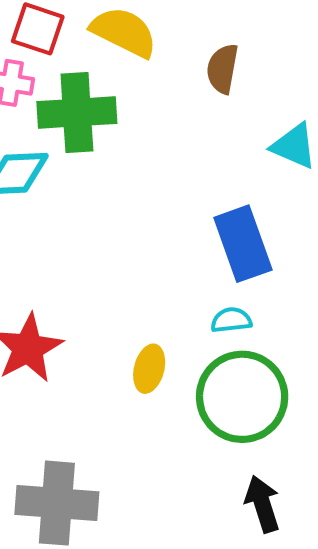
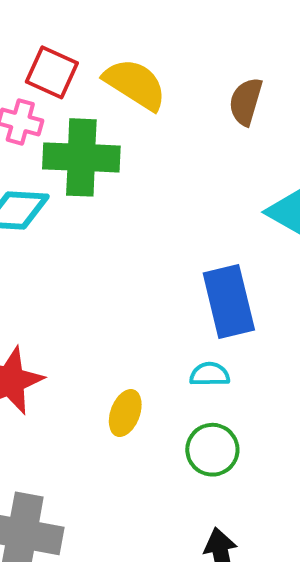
brown semicircle: (222, 69) -> (246, 101), moved
green circle: (242, 397) -> (212, 450), size x0.6

